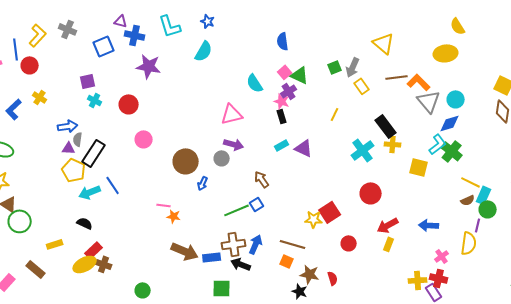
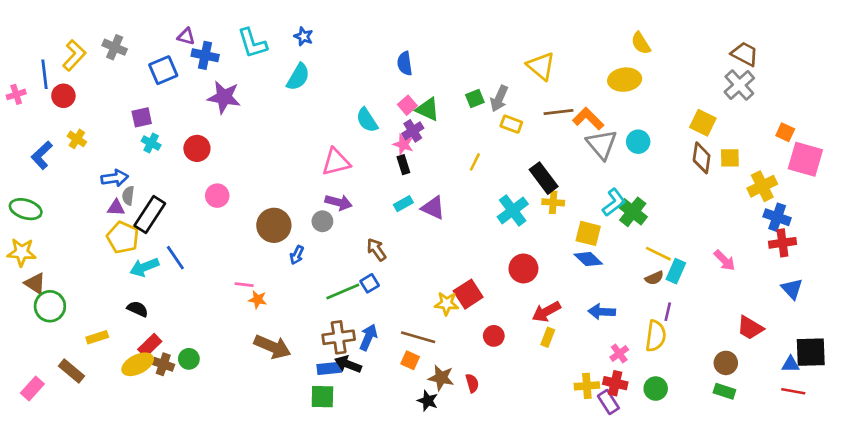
yellow rectangle: (362, 86) -> (511, 124), turned -35
blue diamond: (450, 123) -> (588, 259), moved, turned 60
green circle: (488, 209) -> (656, 389), moved
blue rectangle: (212, 257) -> (329, 368), moved
green circle: (143, 290) -> (189, 359), moved

